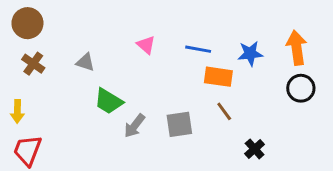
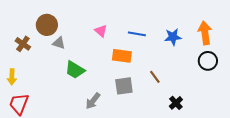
brown circle: (27, 23) -> (47, 25), moved
orange rectangle: (218, 77) -> (122, 56), moved
gray arrow: (135, 126) -> (93, 101), moved

